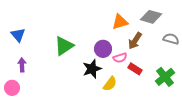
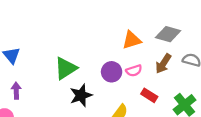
brown arrow: (135, 41) -> (163, 64), moved
pink semicircle: (120, 58) -> (134, 71), moved
black star: (92, 69) -> (81, 95), moved

